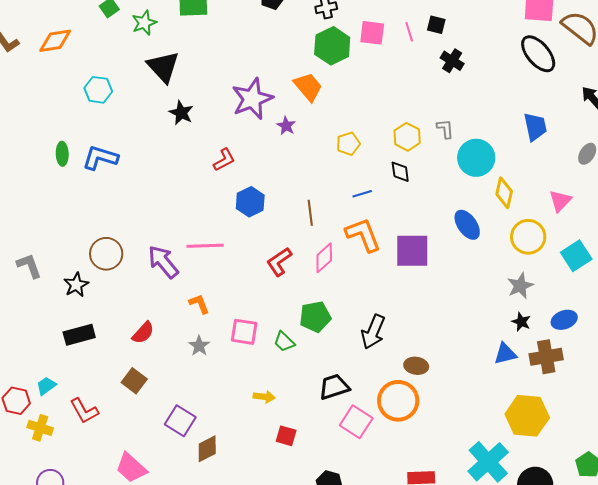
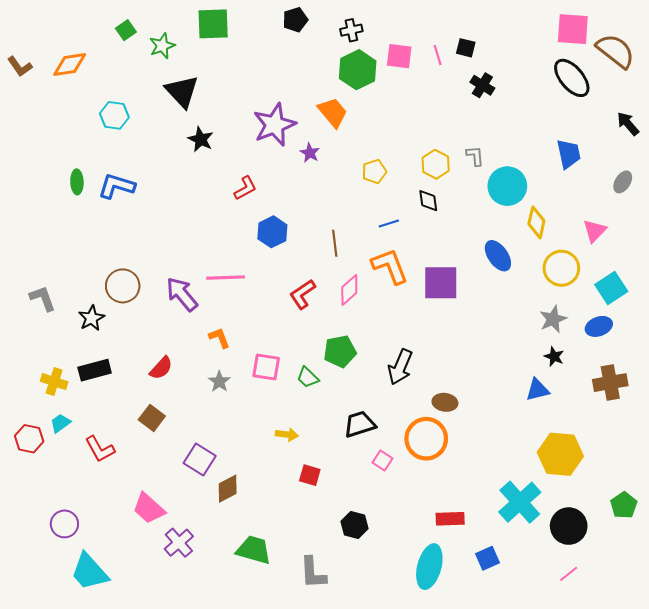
blue ellipse: (564, 320) -> (599, 326), moved
brown cross: (546, 357) -> (610, 383), moved
pink square: (356, 422) -> (383, 461), size x0.6
yellow cross: (40, 428) -> (54, 382), moved

